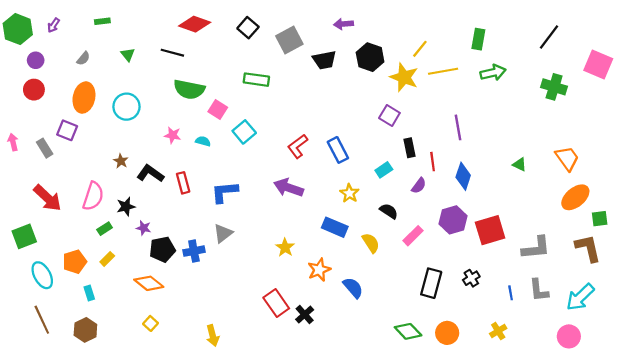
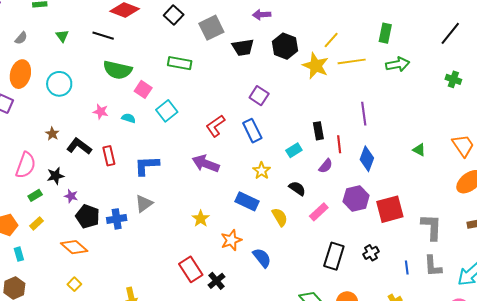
green cross: (554, 87) -> (453, 79), size x0.7
purple square: (389, 116) -> (259, 96), moved
gray L-shape: (536, 248) -> (432, 227), turned -84
black pentagon: (162, 249) -> (88, 216), turned 30

